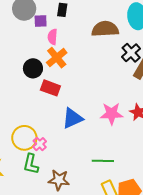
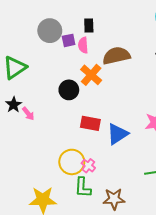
brown semicircle: (105, 29) -> (116, 56), moved
pink semicircle: (53, 37) -> (83, 45), moved
red rectangle: (50, 88) -> (90, 123), moved

